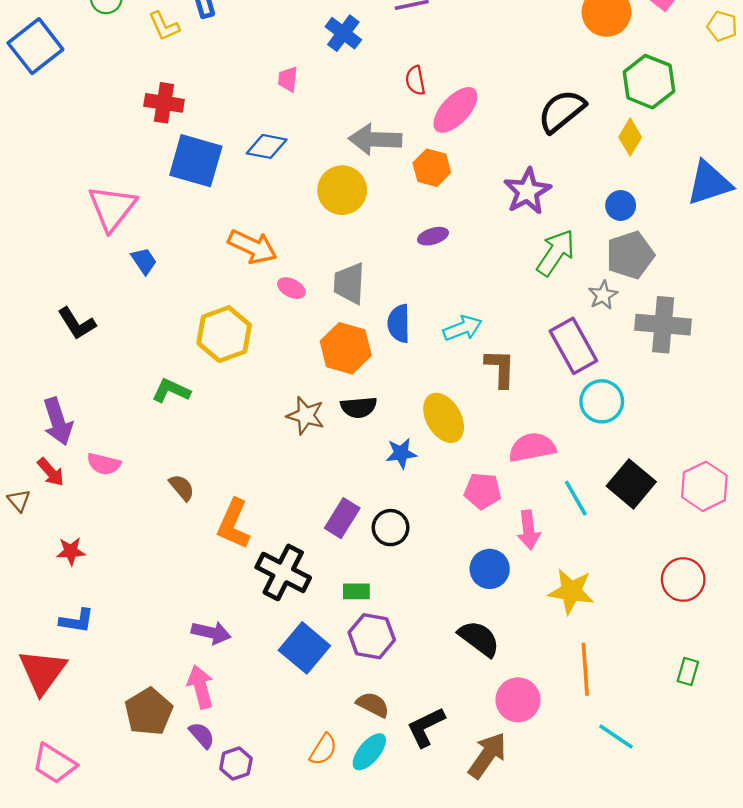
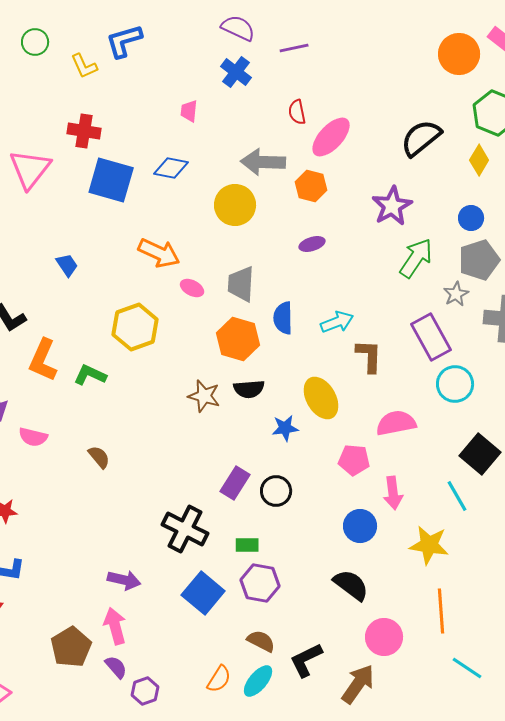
pink triangle: (112, 208) -> (30, 169), moved
cyan line: (576, 498) -> (457, 496), moved
orange L-shape: (234, 524) -> (43, 360), moved

